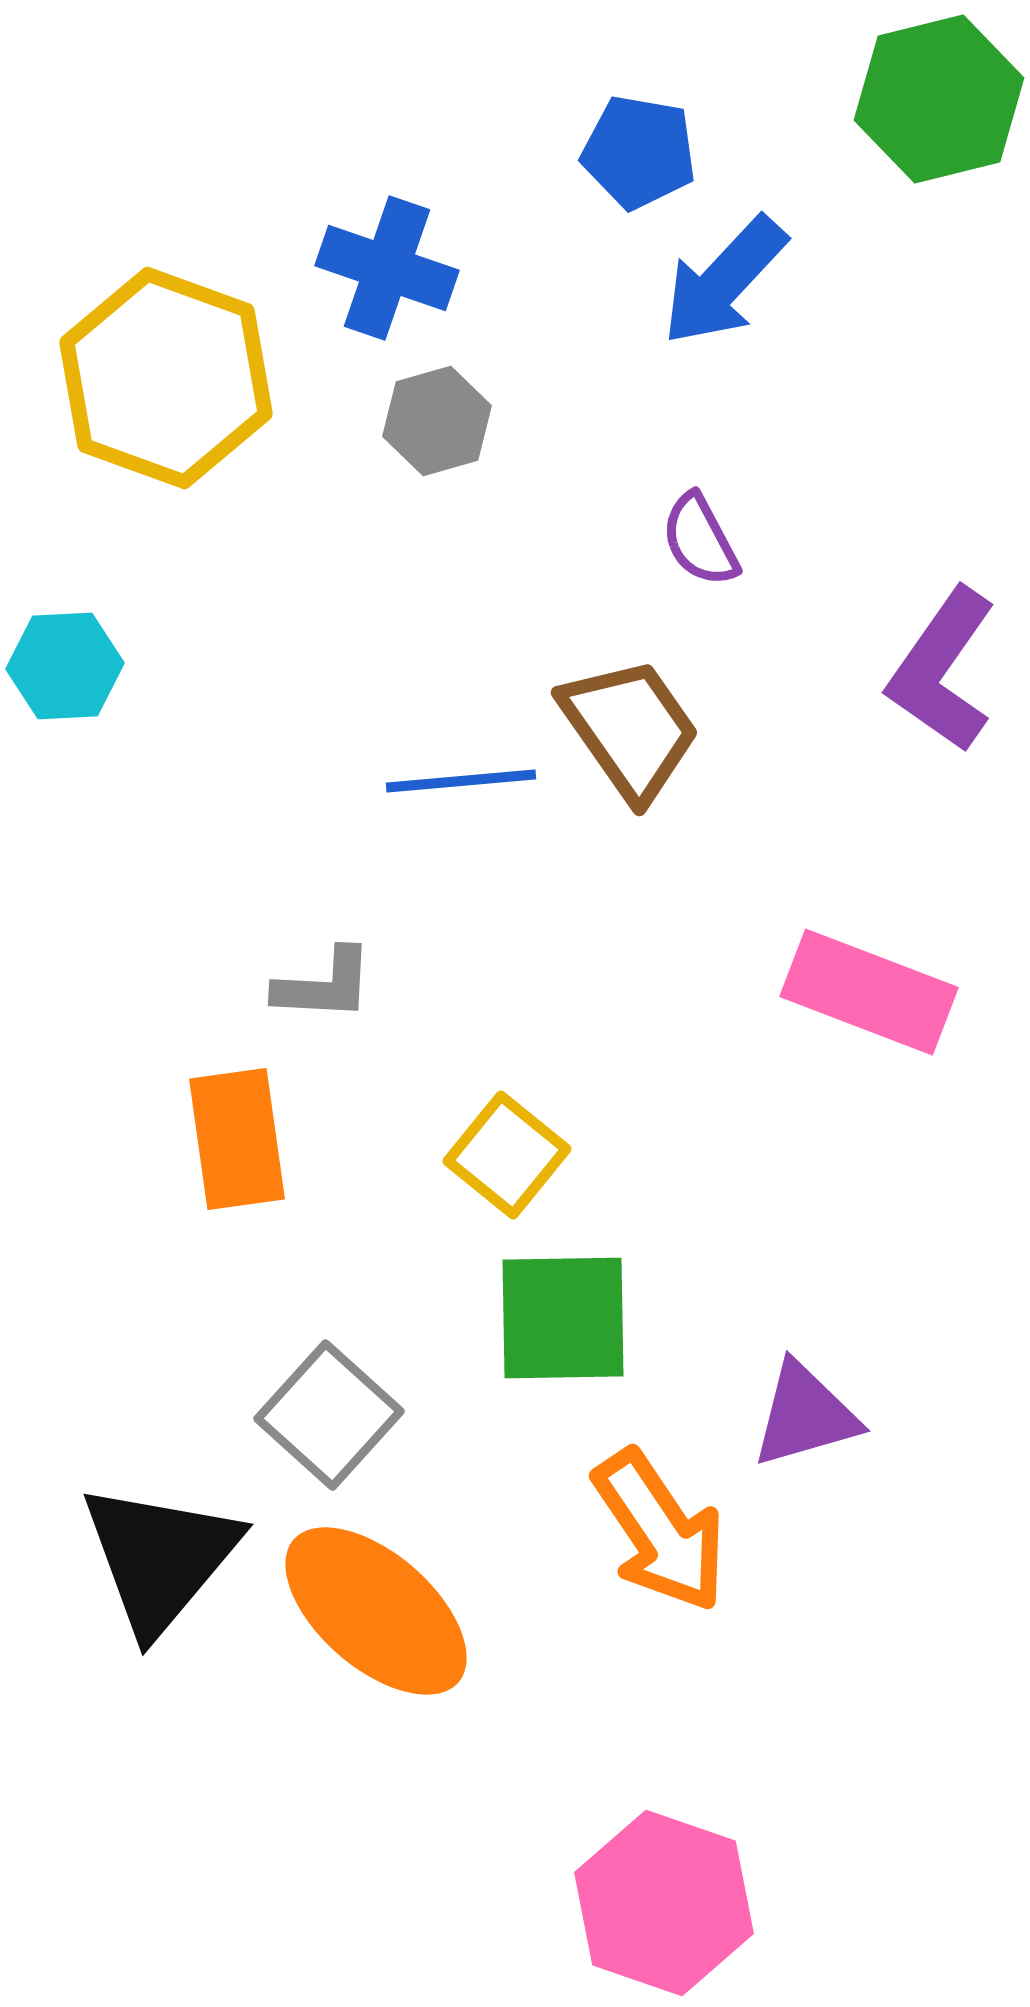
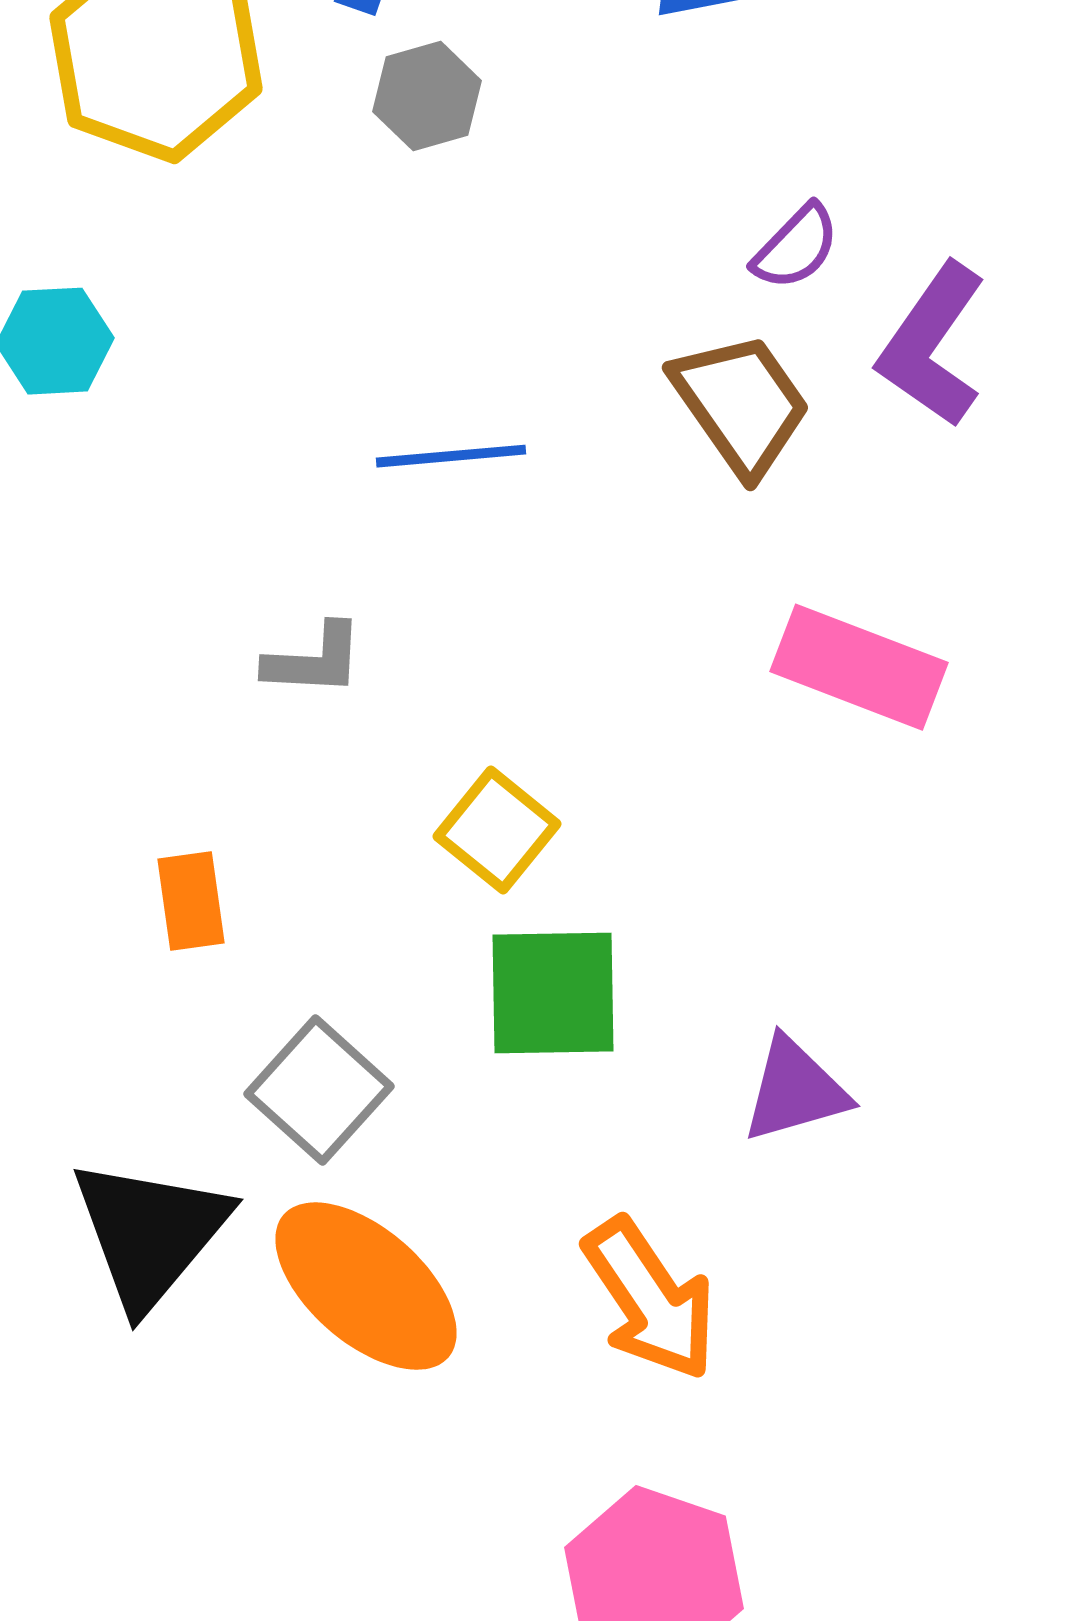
purple semicircle: (700, 540) -> (796, 247), moved, turned -108
brown trapezoid: (630, 729) -> (741, 404), moved
orange rectangle: (237, 1139) -> (191, 901), moved, size x0.7
orange arrow: (660, 1531) -> (650, 1299), moved

